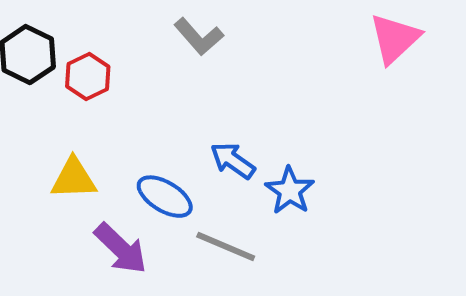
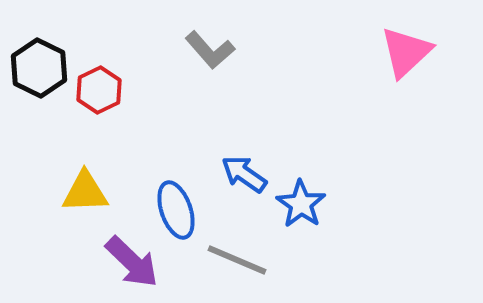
blue ellipse: (165, 197) -> (176, 210), turned 40

